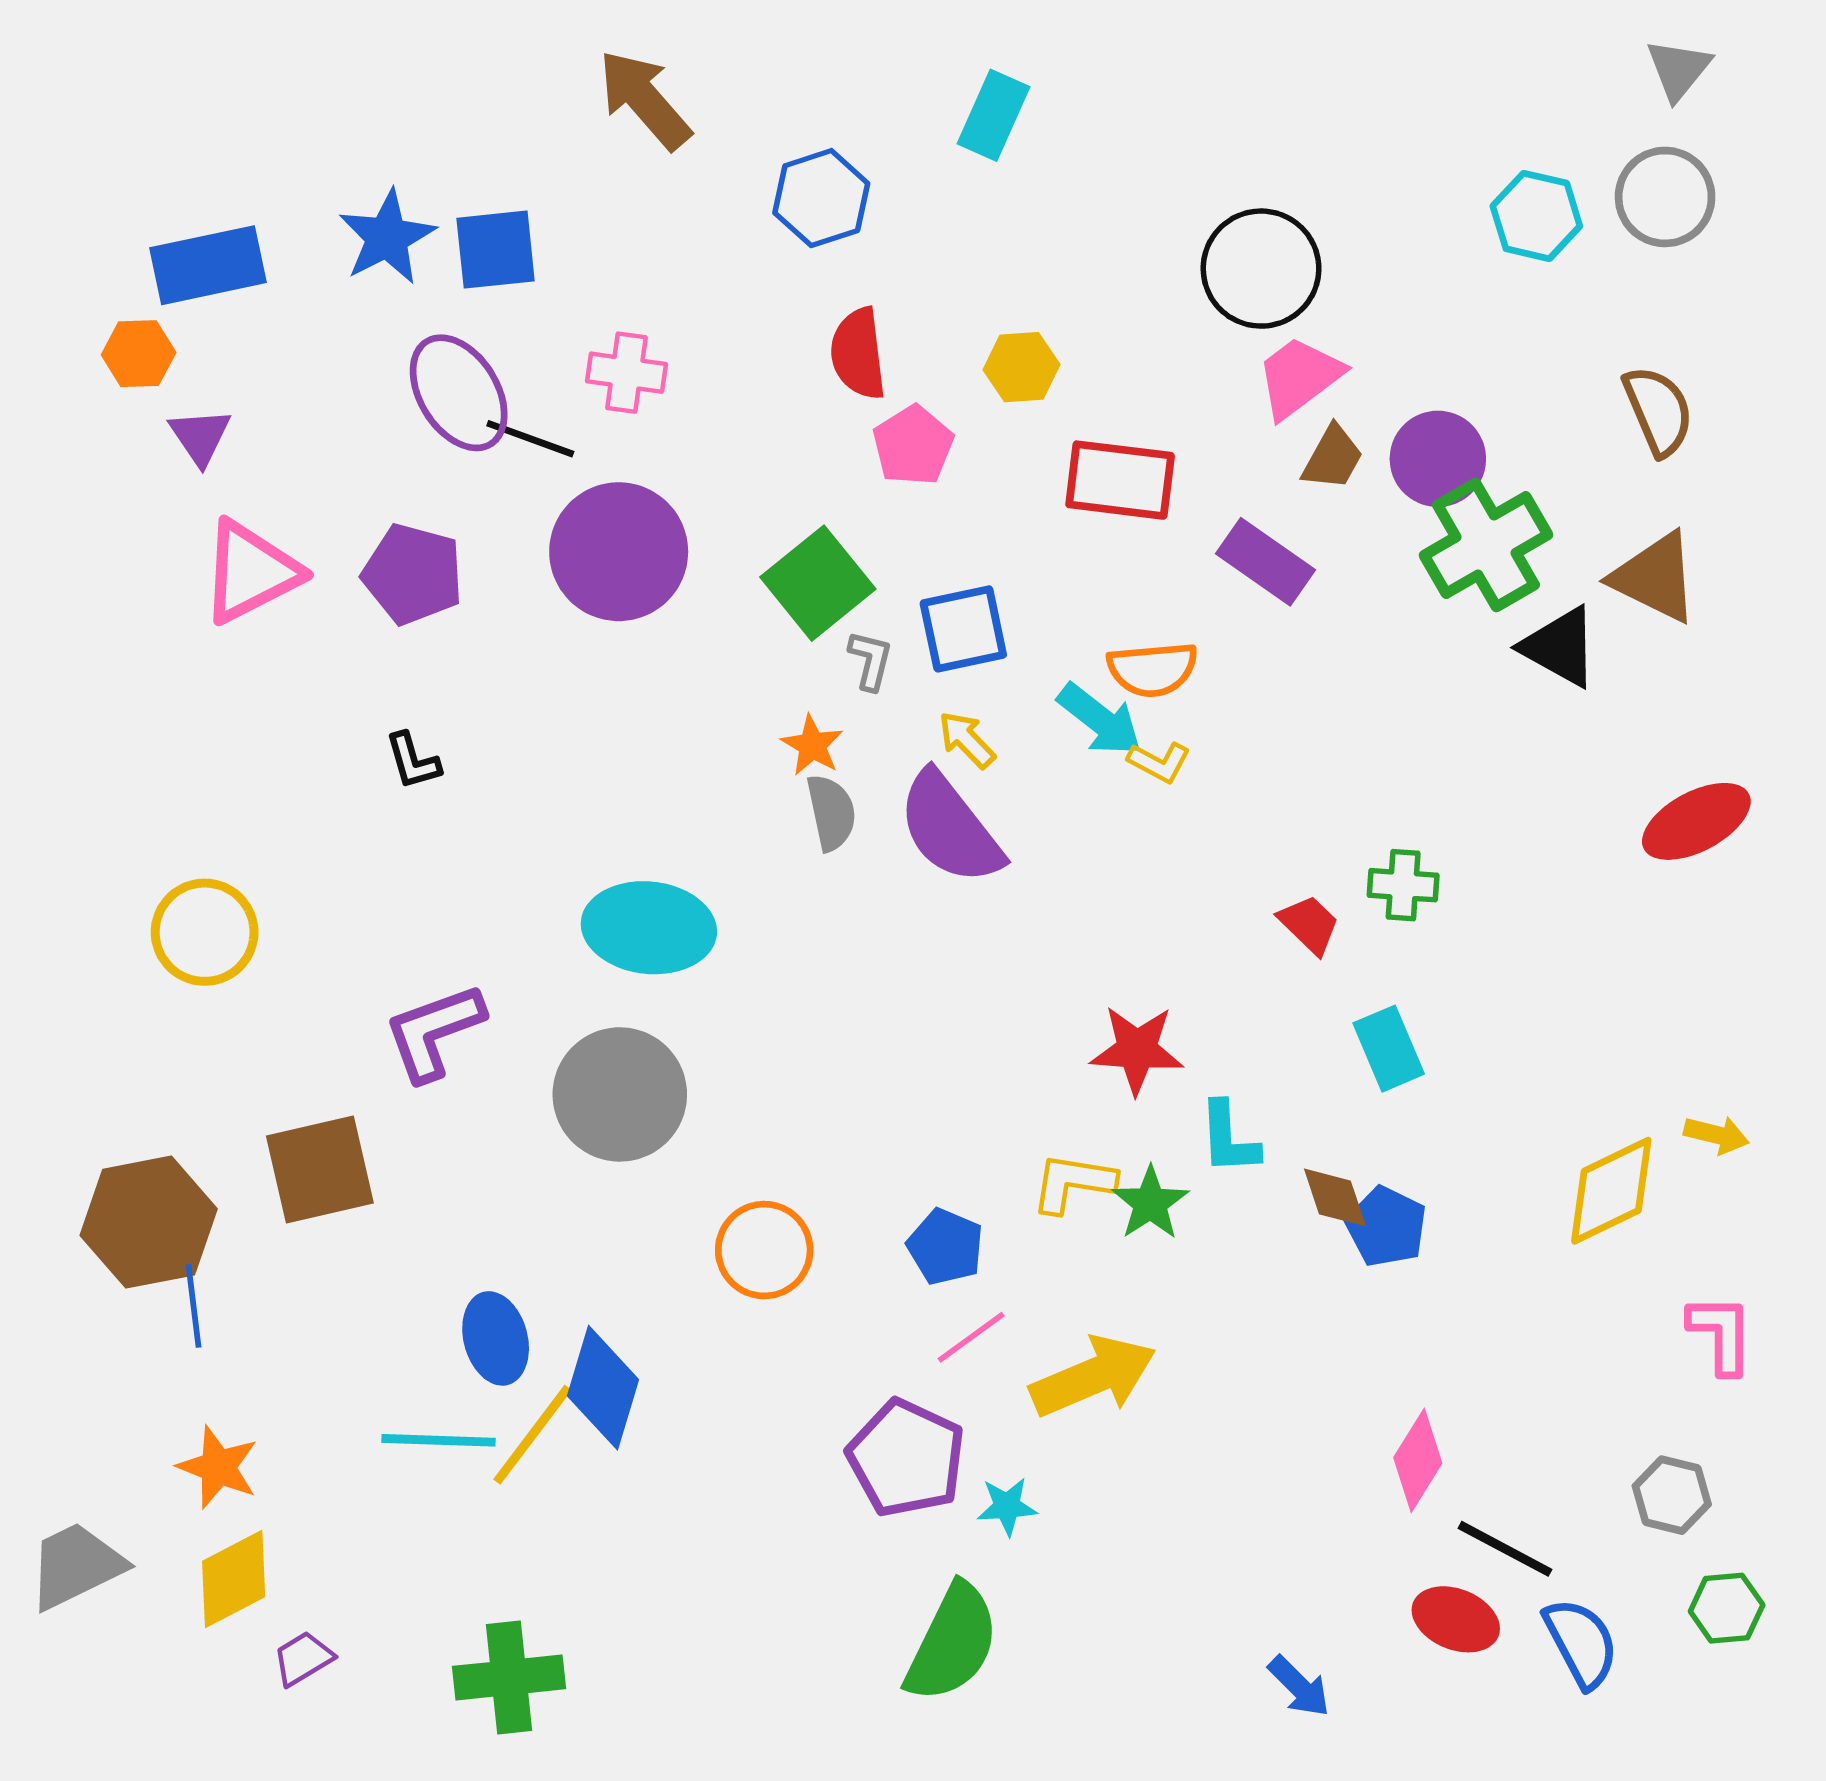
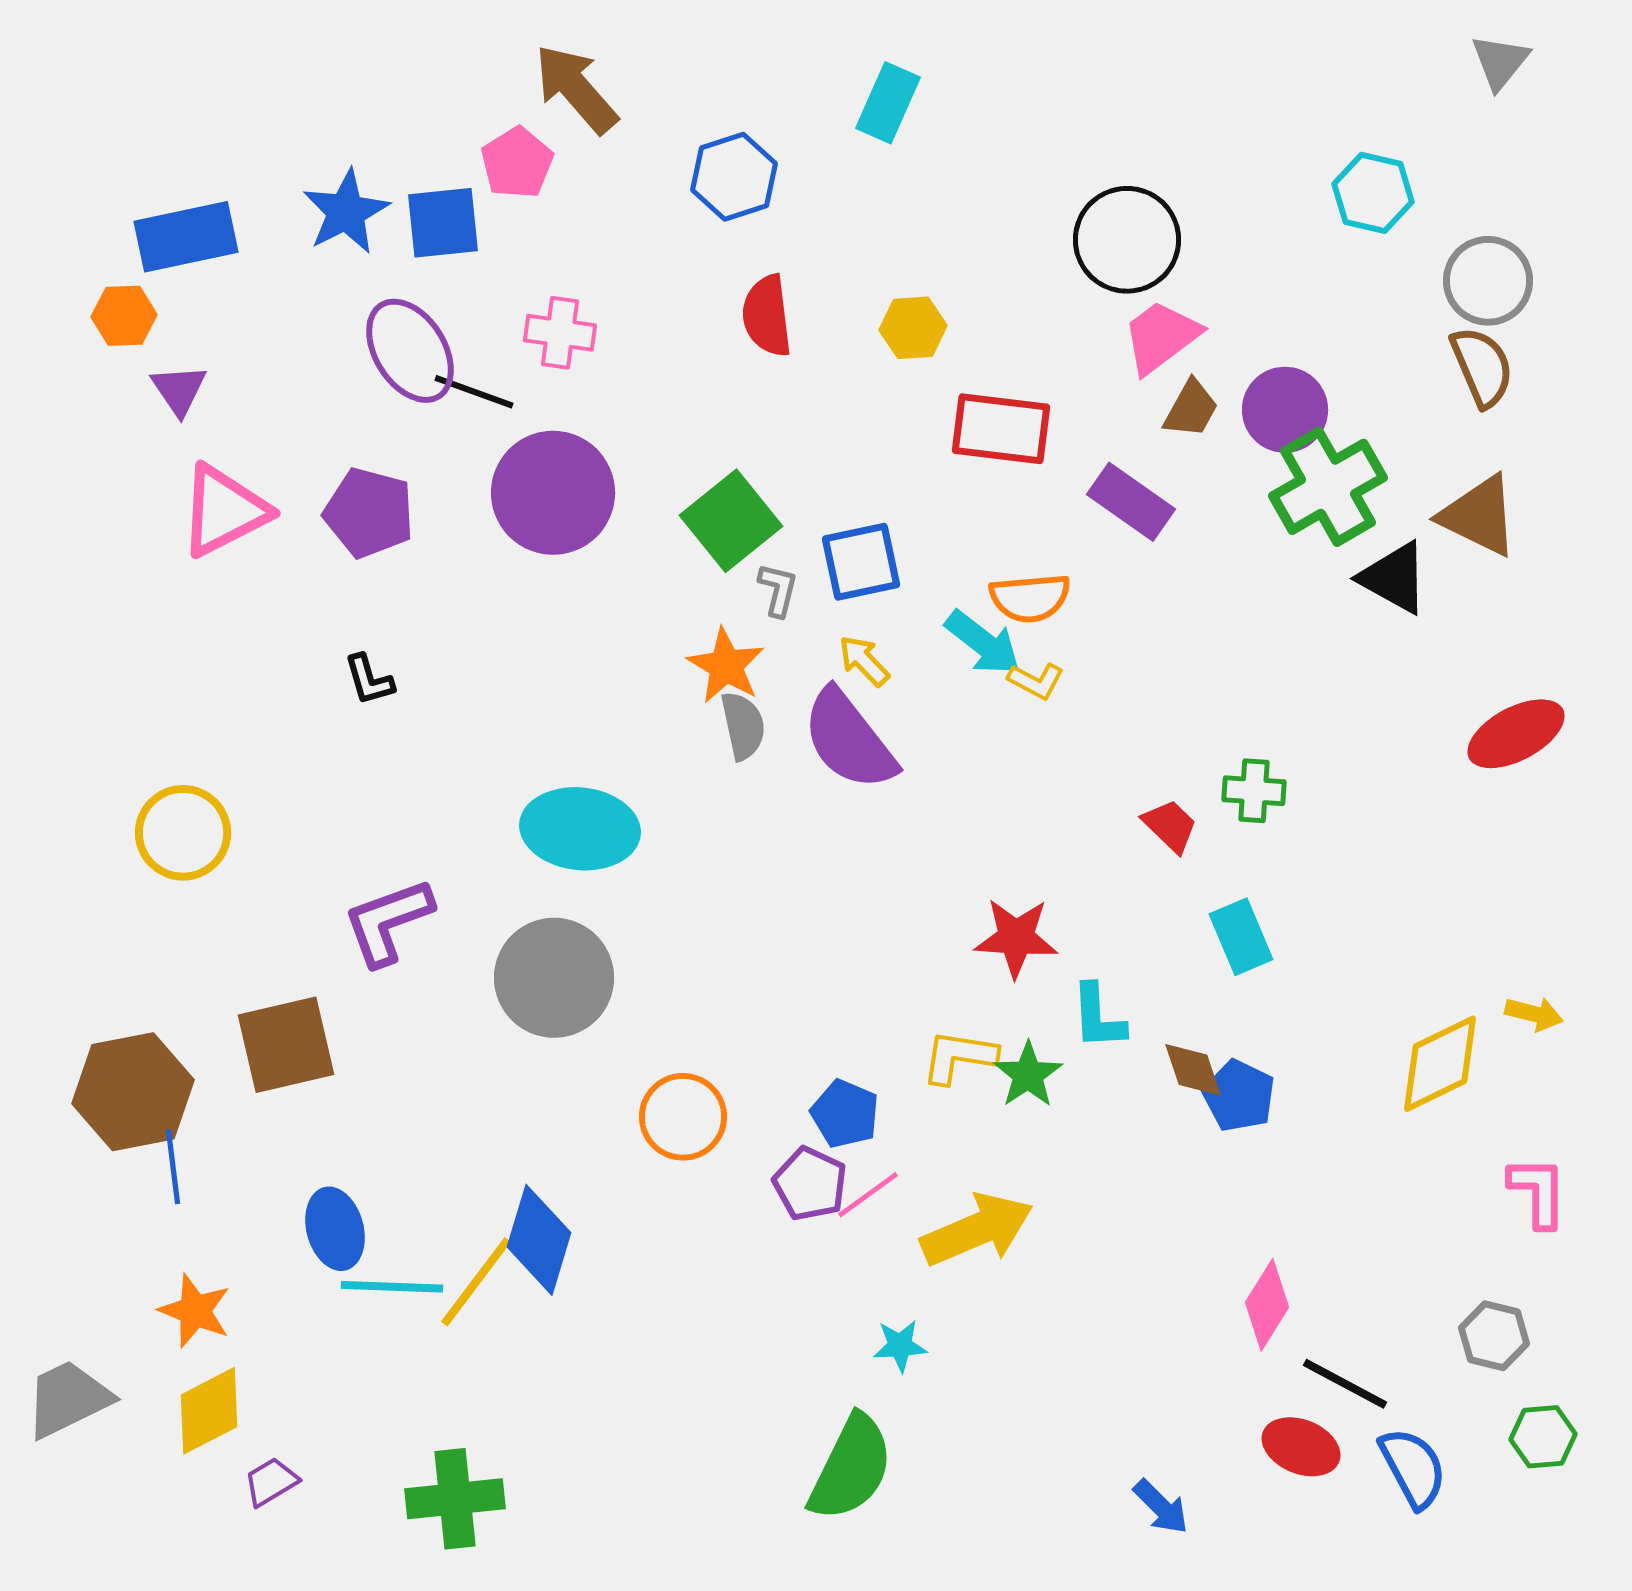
gray circle: (1665, 197) -> (1488, 281), moved
pink pentagon: (913, 445) -> (517, 163), moved
orange star: (812, 745) -> (726, 666), size x1.4
blue ellipse: (496, 1338) -> (335, 1229), moved
purple pentagon: (906, 1458) -> (810, 1184), moved, size x0.7

